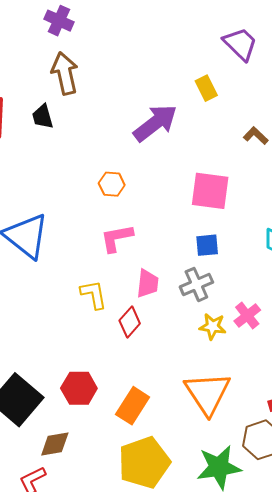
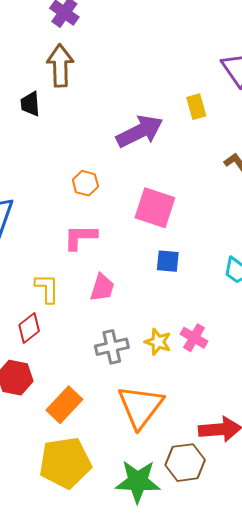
pink square: (210, 191) -> (155, 208), moved
gray cross: (196, 284) -> (112, 347), moved
pink cross: (247, 316) -> (194, 338), turned -32
red diamond: (130, 322) -> (29, 328), moved

